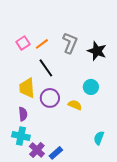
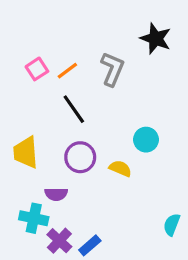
black star: (97, 51) -> (156, 39), moved
yellow trapezoid: (27, 88) -> (26, 152), moved
purple semicircle: (23, 114) -> (56, 194), moved, turned 96
cyan semicircle: (99, 138) -> (172, 225), moved

